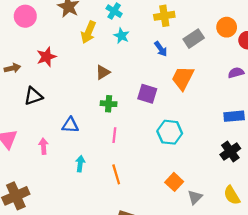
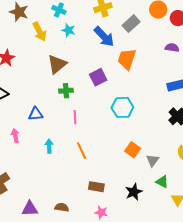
yellow arrow: (88, 32) -> (39, 31), turned -42
blue arrow: (161, 49) -> (104, 37), size x1.6
brown triangle: (103, 72) -> (57, 64), size x1.5
purple semicircle: (236, 73) -> (172, 48), turned 32
purple square: (147, 94) -> (98, 77), turned -36

